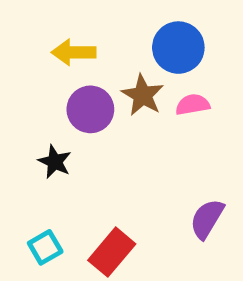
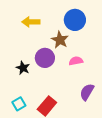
pink semicircle: (193, 105) -> (76, 61), moved
purple circle: (90, 109) -> (45, 58), moved

